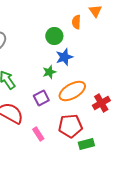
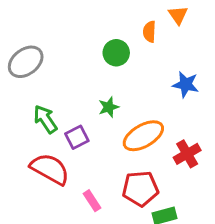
blue star: (64, 57) -> (186, 84), moved, turned 30
purple square: (41, 98) -> (77, 137), moved

